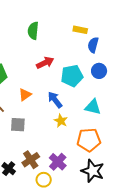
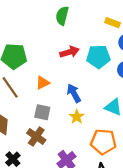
cyan pentagon: (72, 76) -> (98, 57), moved
gray square: (18, 125) -> (42, 112), moved
brown cross: (31, 160) -> (36, 137), moved, turned -30

